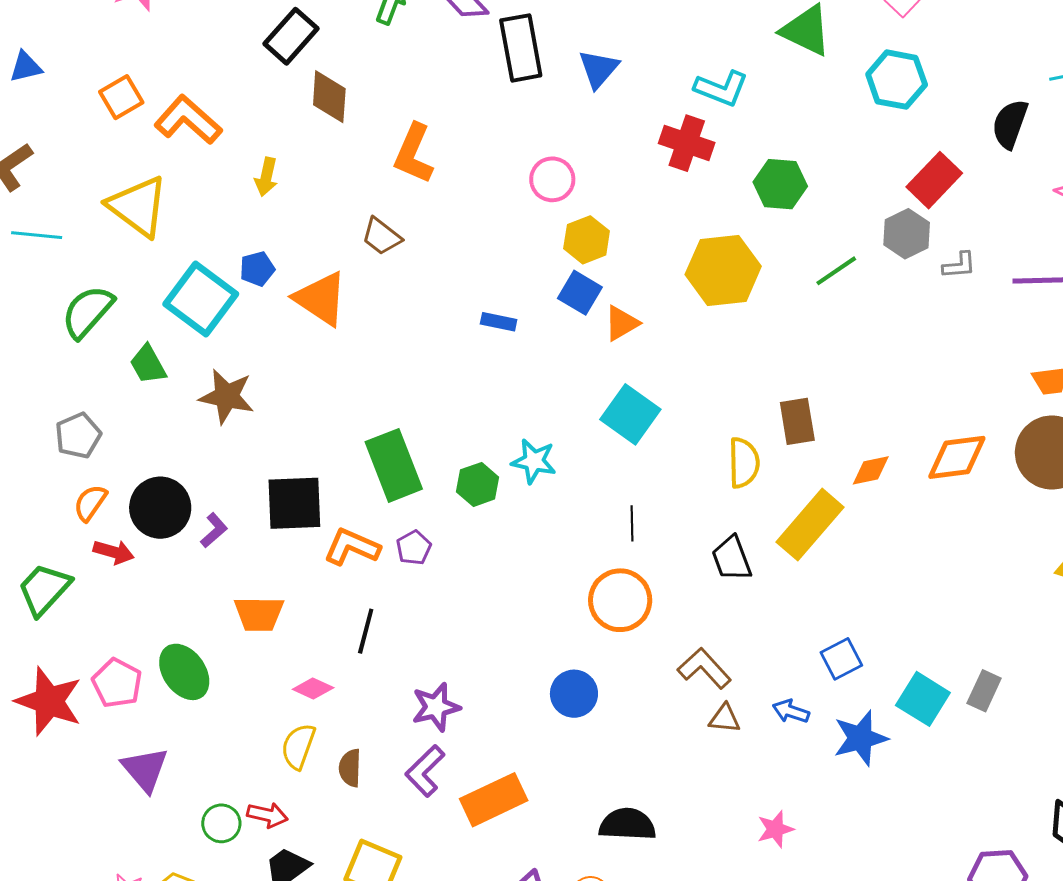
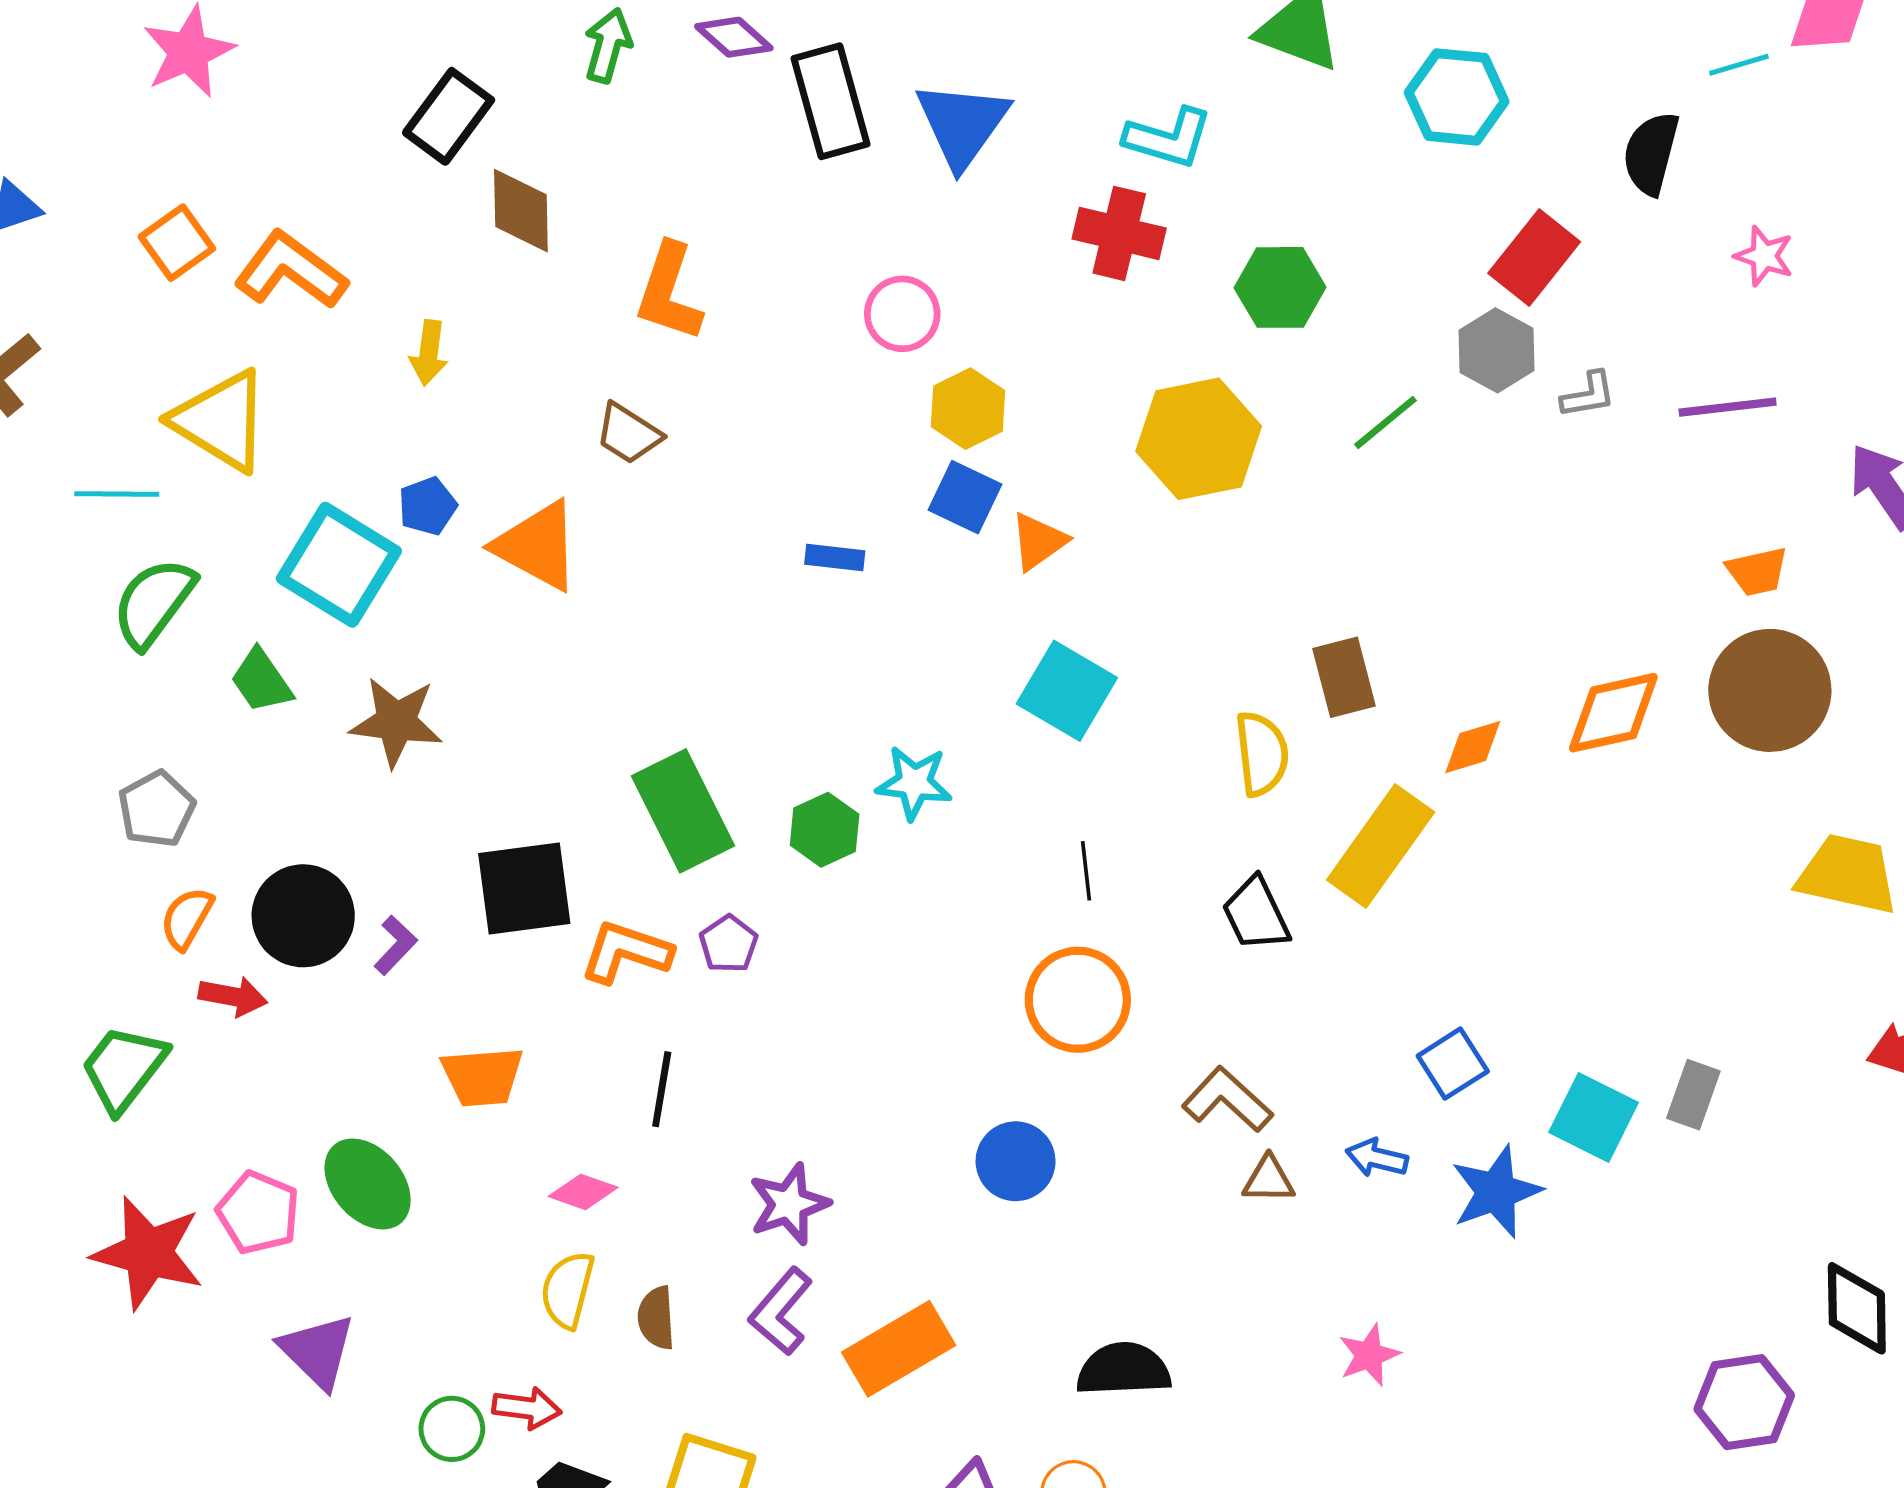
blue triangle: (599, 69) -> (962, 124), size x1.4
cyan line: (37, 235) -> (117, 494), moved

